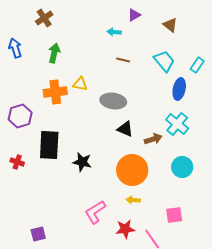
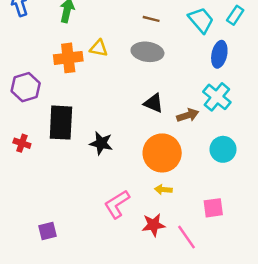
cyan rectangle: (197, 65) -> (235, 15), moved
gray ellipse: (113, 101) -> (147, 52), moved

